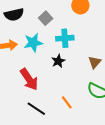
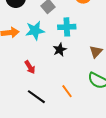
red arrow: (29, 79) -> (30, 67), size x0.6

